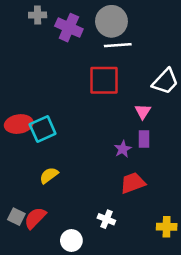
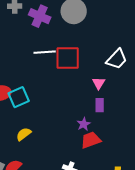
white line: (118, 45) -> (45, 52), moved
purple star: (123, 149) -> (84, 124), moved

